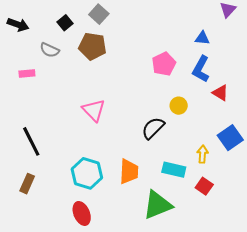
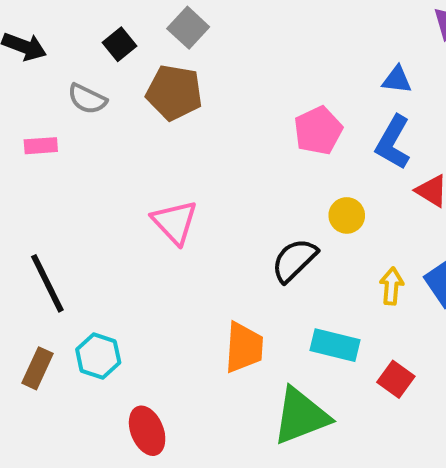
yellow arrow: (203, 154) -> (392, 286), moved
cyan hexagon: (87, 173) -> (98, 356), moved, size x0.7

